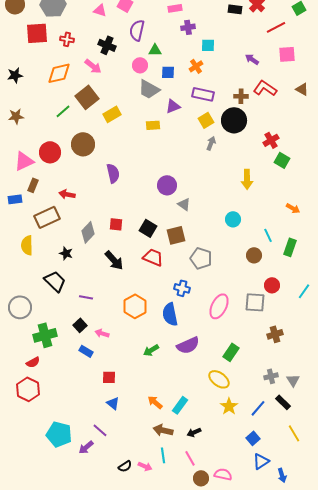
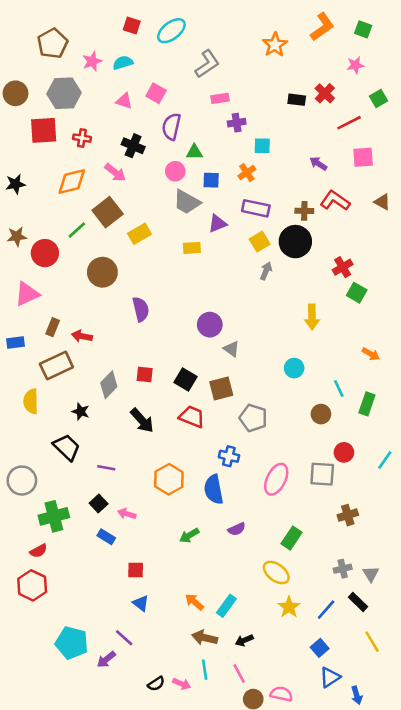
red circle: (50, 152) -> (45, 253), moved
brown rectangle: (33, 185) -> (53, 327), moved
purple semicircle: (188, 345) -> (237, 529), size x0.6

